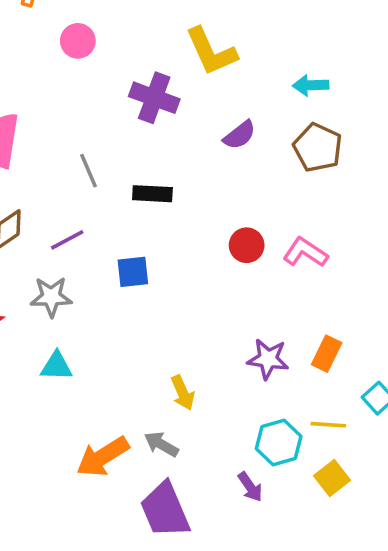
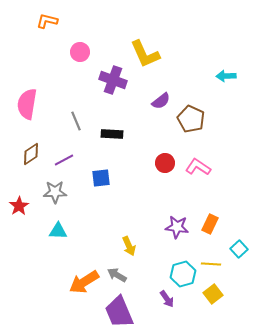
pink circle: (78, 41) -> (80, 52), moved
cyan arrow: (311, 85) -> (226, 76), moved
brown pentagon: (318, 147) -> (191, 119), moved

